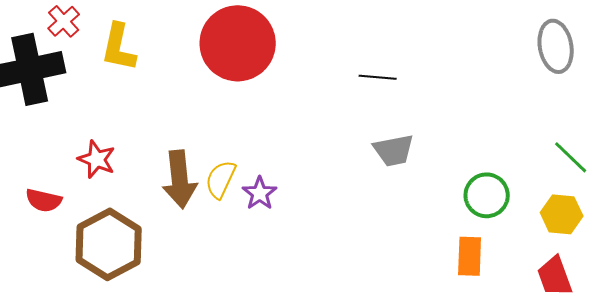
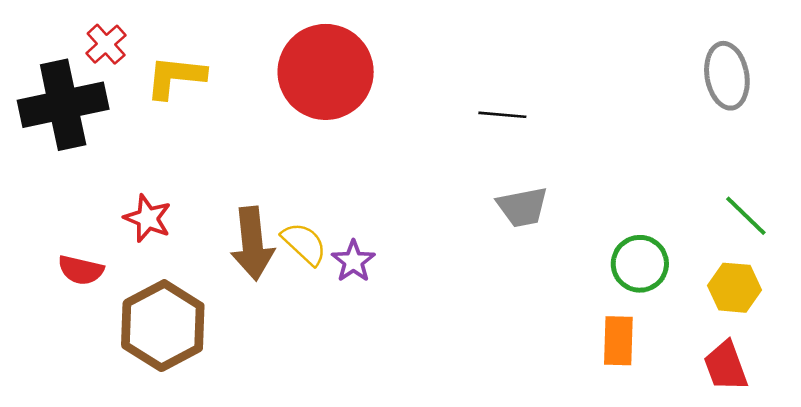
yellow L-shape: (119, 47) -> (175, 77), turned 84
yellow semicircle: (221, 179) -> (304, 244), turned 108

